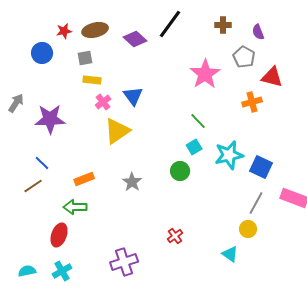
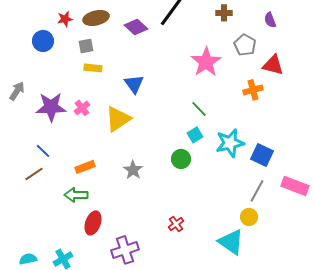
purple semicircle: (258, 32) -> (270, 20), moved
pink cross: (103, 102) -> (82, 108), moved
red ellipse: (59, 235) -> (93, 223), moved
cyan triangle: (230, 254) -> (231, 242), size x1.6

